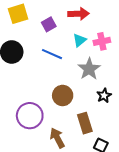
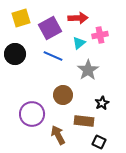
purple square: (49, 24) -> (50, 28), size x1.6
pink cross: (102, 41) -> (100, 35), moved
black star: (104, 95) -> (102, 103), moved
brown rectangle: (85, 123) -> (84, 121), turned -66

